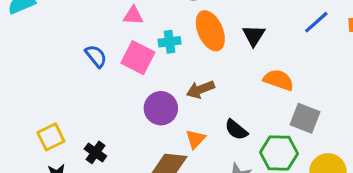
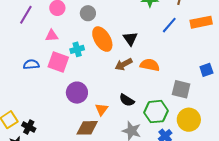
blue semicircle: (96, 56) -> (31, 64), turned -49
brown arrow: (200, 89) -> (124, 64), moved
gray square: (305, 118) -> (181, 89), moved
black cross: (95, 152) -> (29, 127), moved

